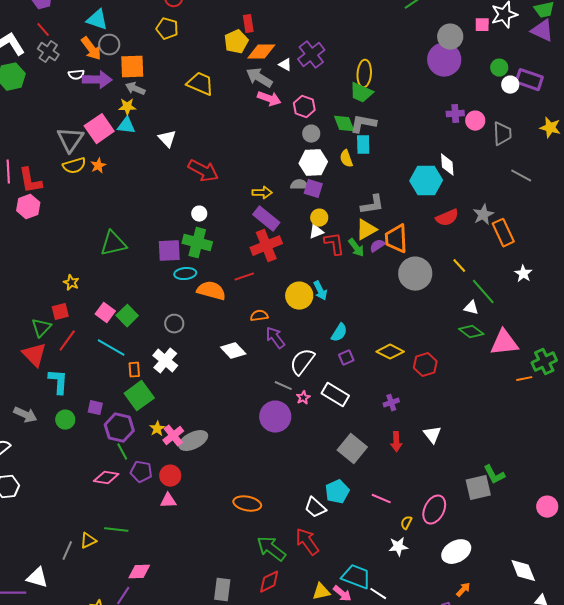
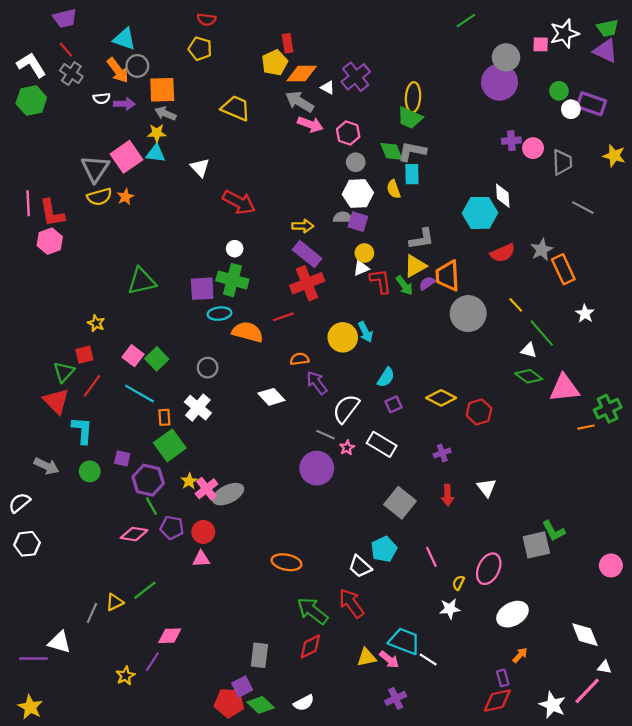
purple arrow: (97, 80) -> (124, 104), size x0.7
pink line: (381, 499) -> (431, 557), turned 42
green line: (116, 530) -> (145, 590), turned -45

